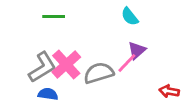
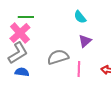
pink line: (127, 63) -> (79, 69), moved, turned -42
pink cross: (66, 64) -> (20, 33), moved

